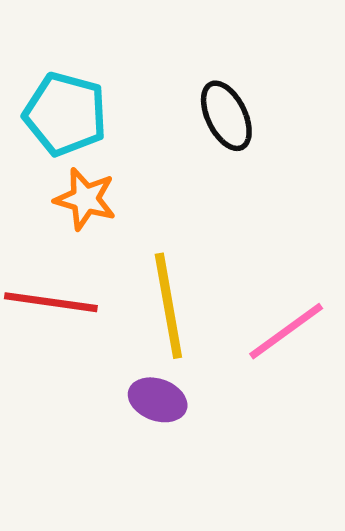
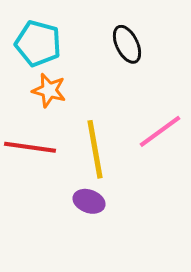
pink line: (286, 331) -> (160, 131), moved

